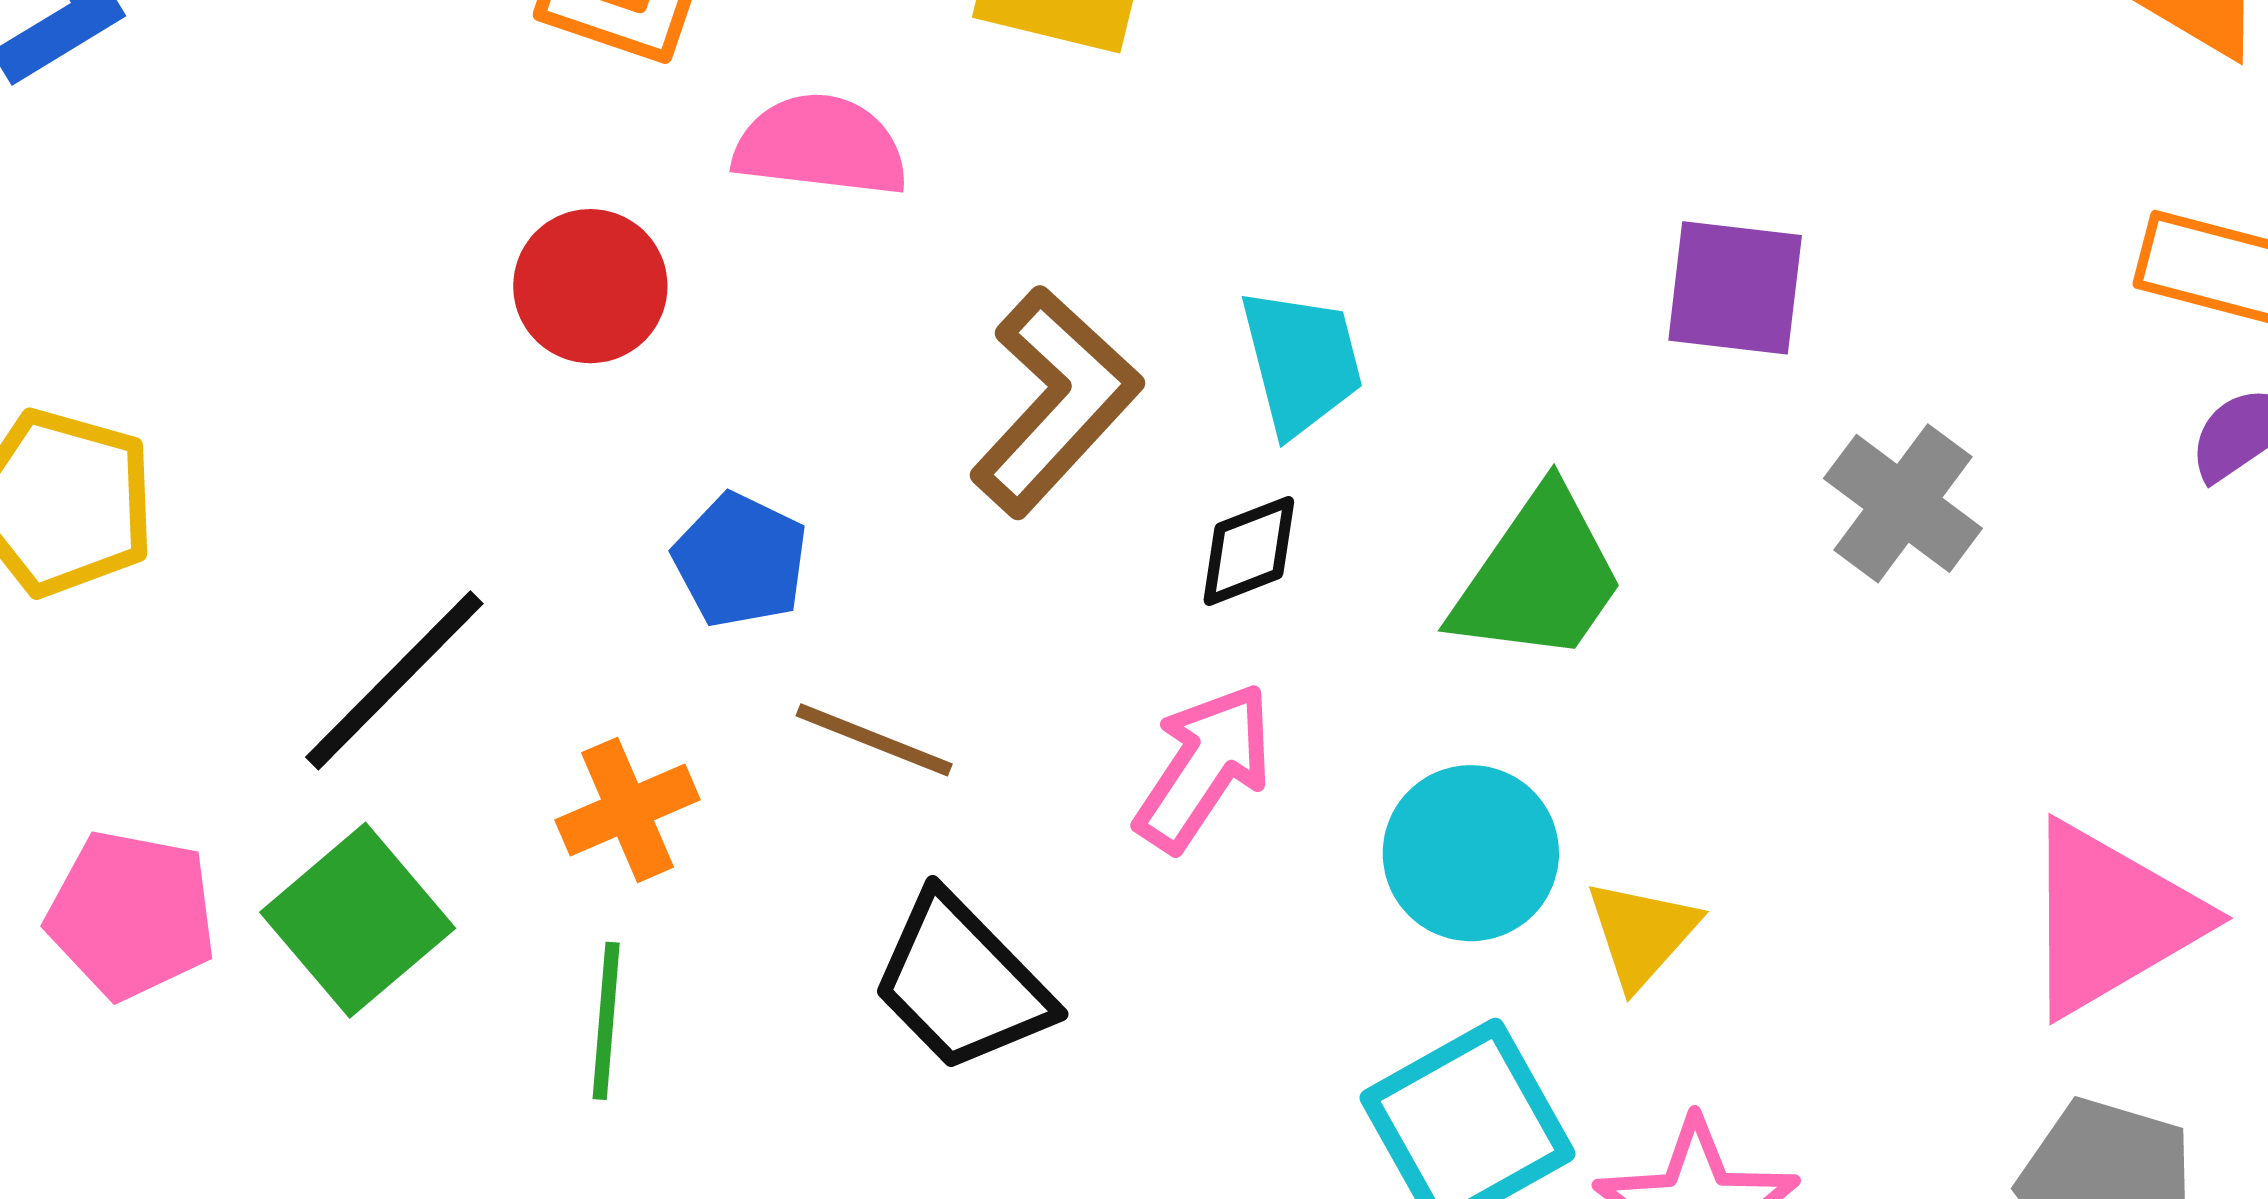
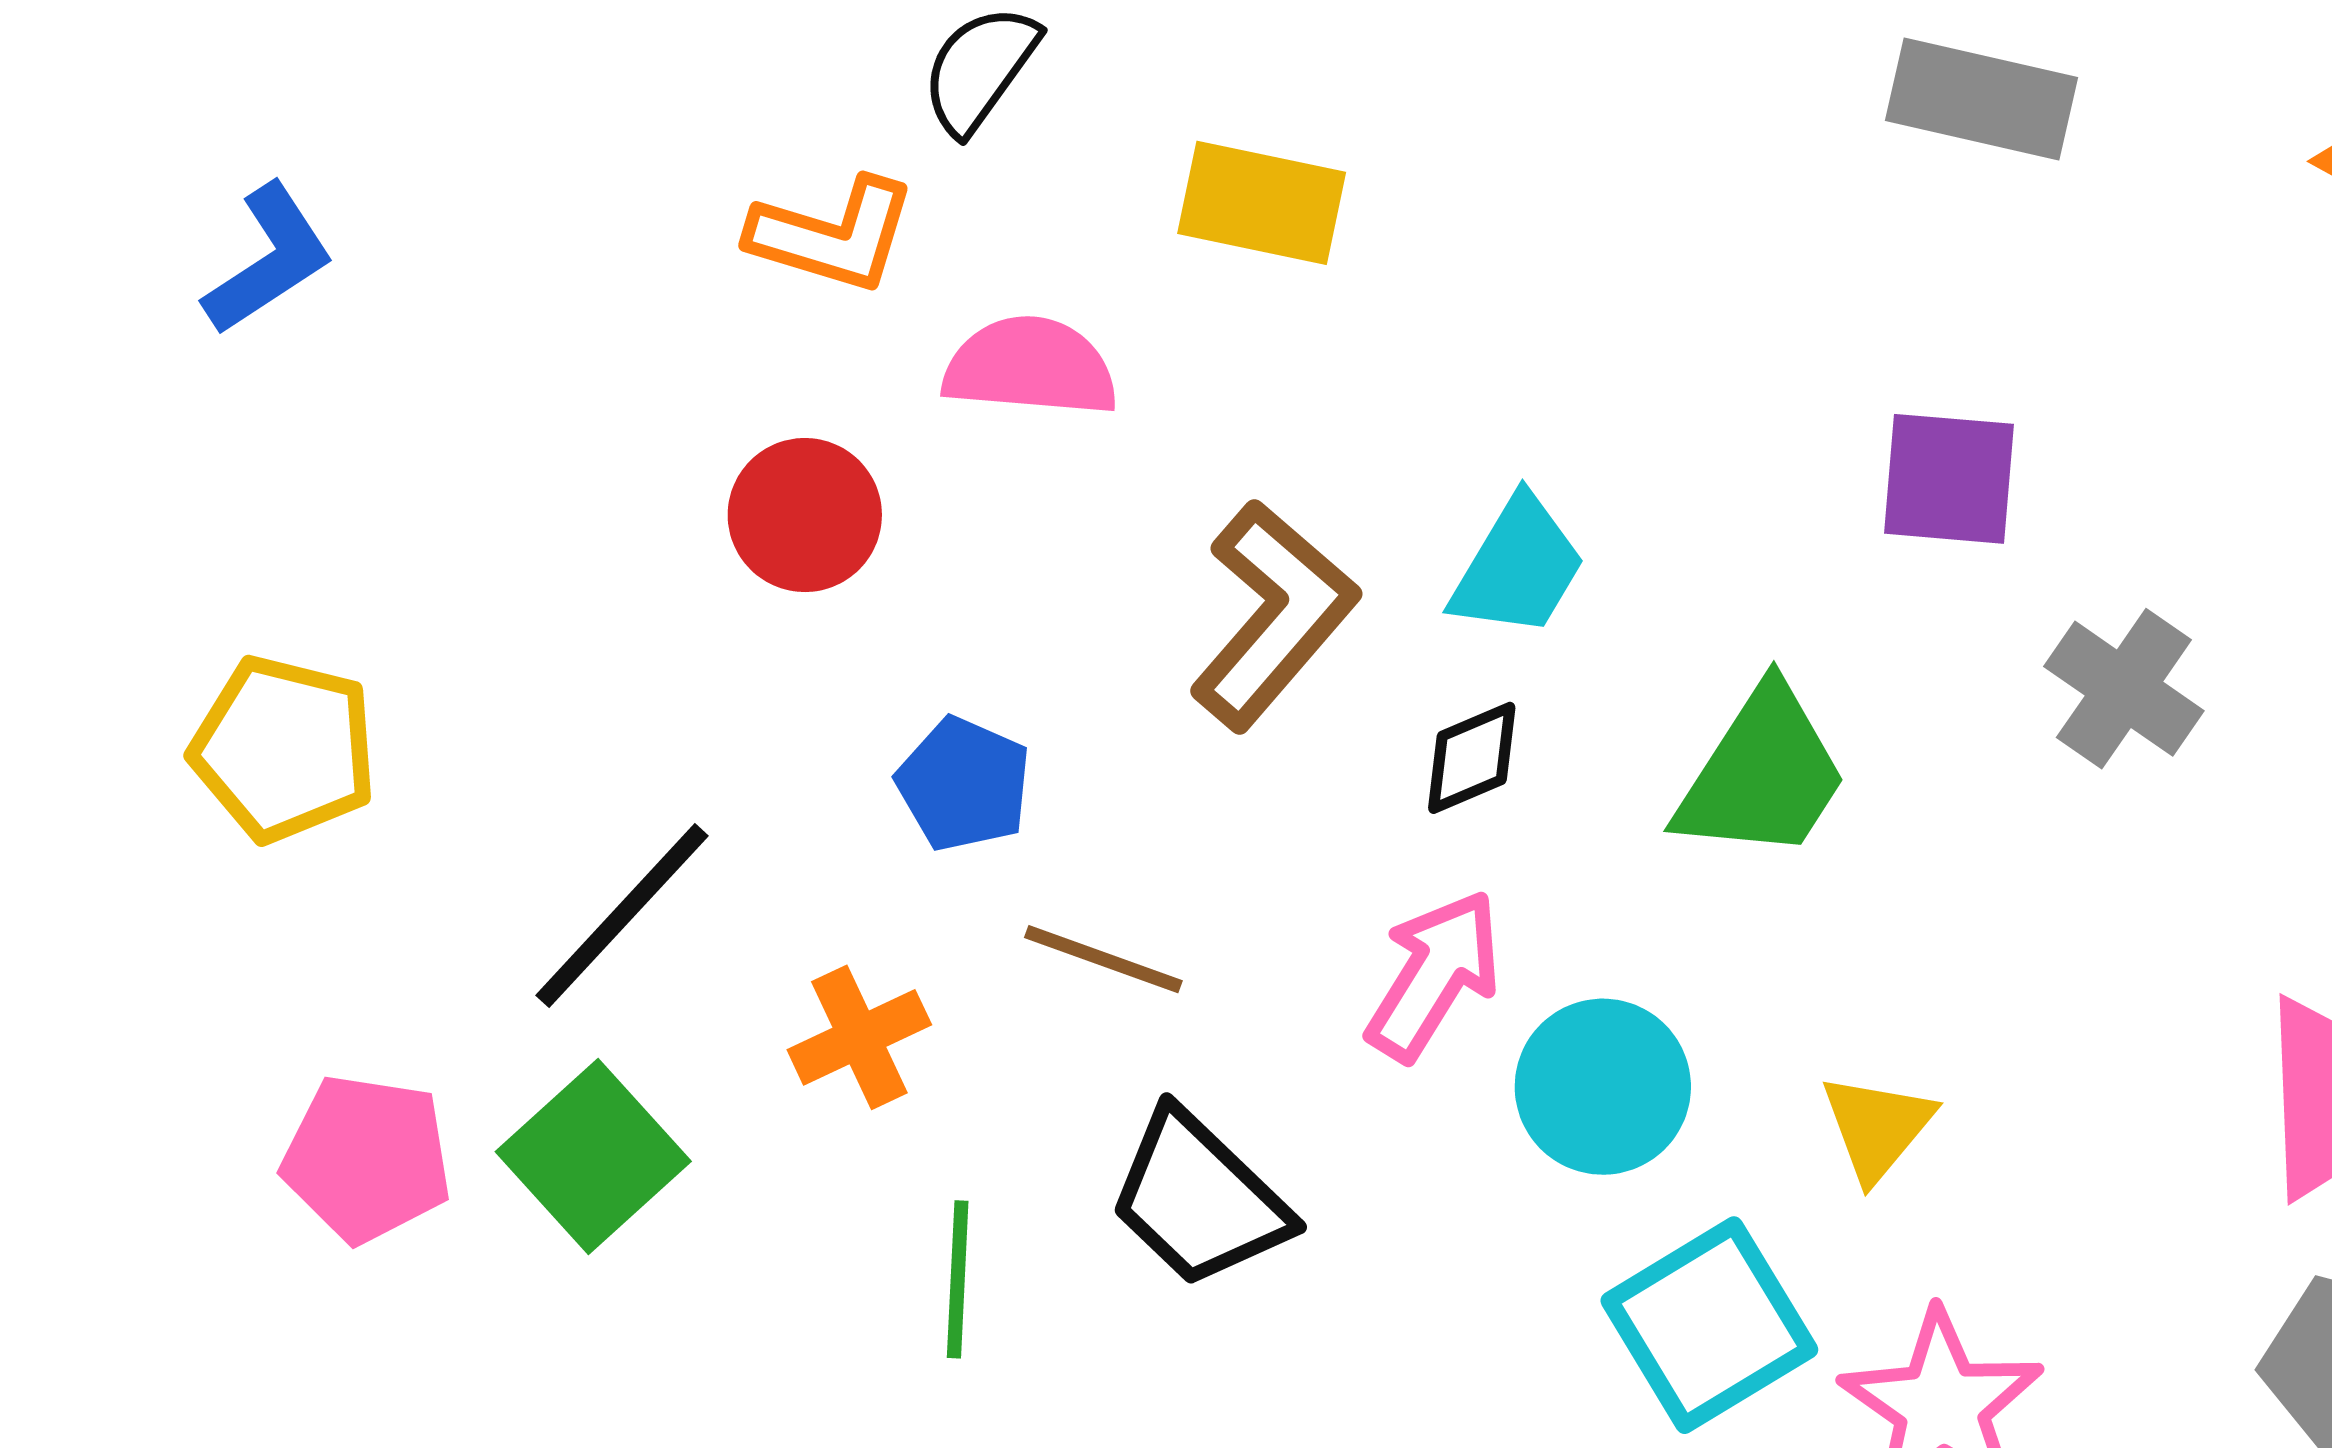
cyan trapezoid: (1302, 362) -> (1518, 567), turned 47
cyan circle: (1471, 853) -> (1603, 1087), moved
green line: (606, 1021) -> (958, 1279), moved

